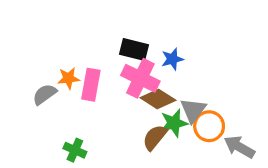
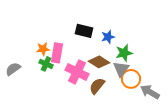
pink cross: (140, 78) -> (77, 72), moved
gray semicircle: (45, 94) -> (13, 69), moved
green star: (174, 123) -> (124, 53), moved
green cross: (75, 150) -> (46, 64), moved

